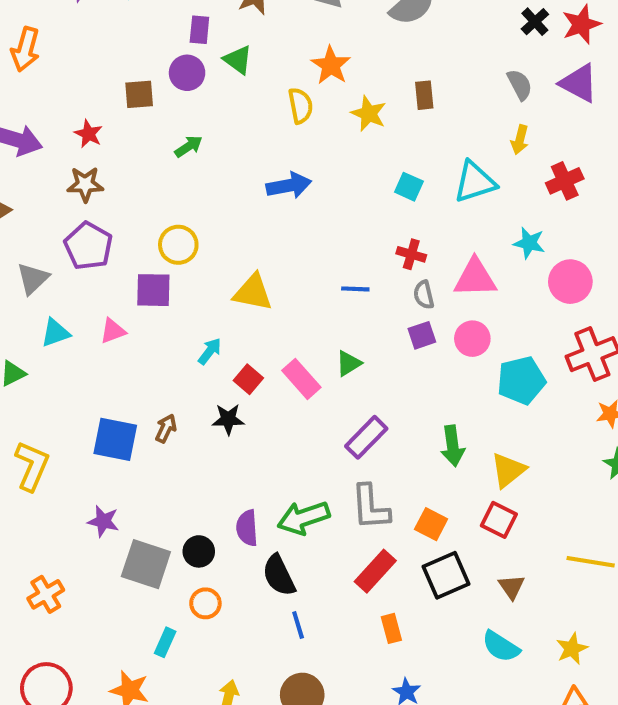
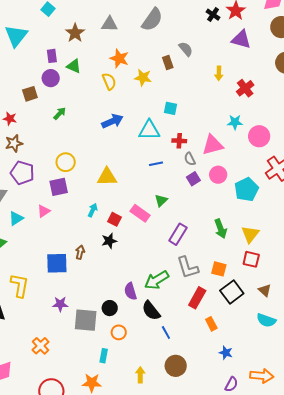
gray semicircle: (520, 85) -> (186, 49), moved
cyan triangle: (475, 182) -> (149, 130), moved, turned 30

